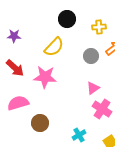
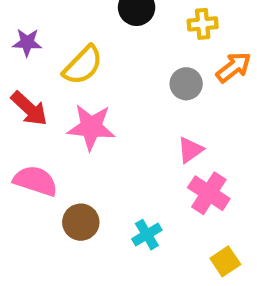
yellow semicircle: (54, 47) -> (83, 65), moved
pink semicircle: (18, 103) -> (35, 181), turned 35
cyan cross: (79, 135) -> (147, 235), moved

